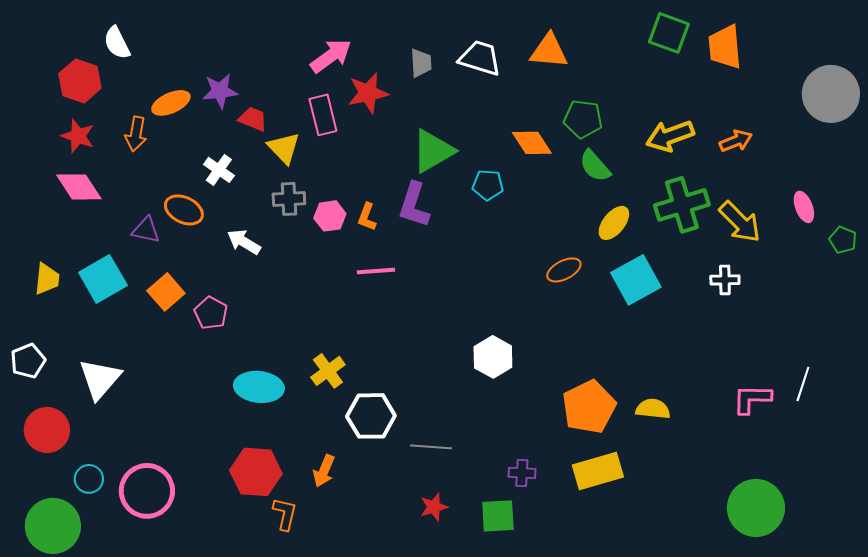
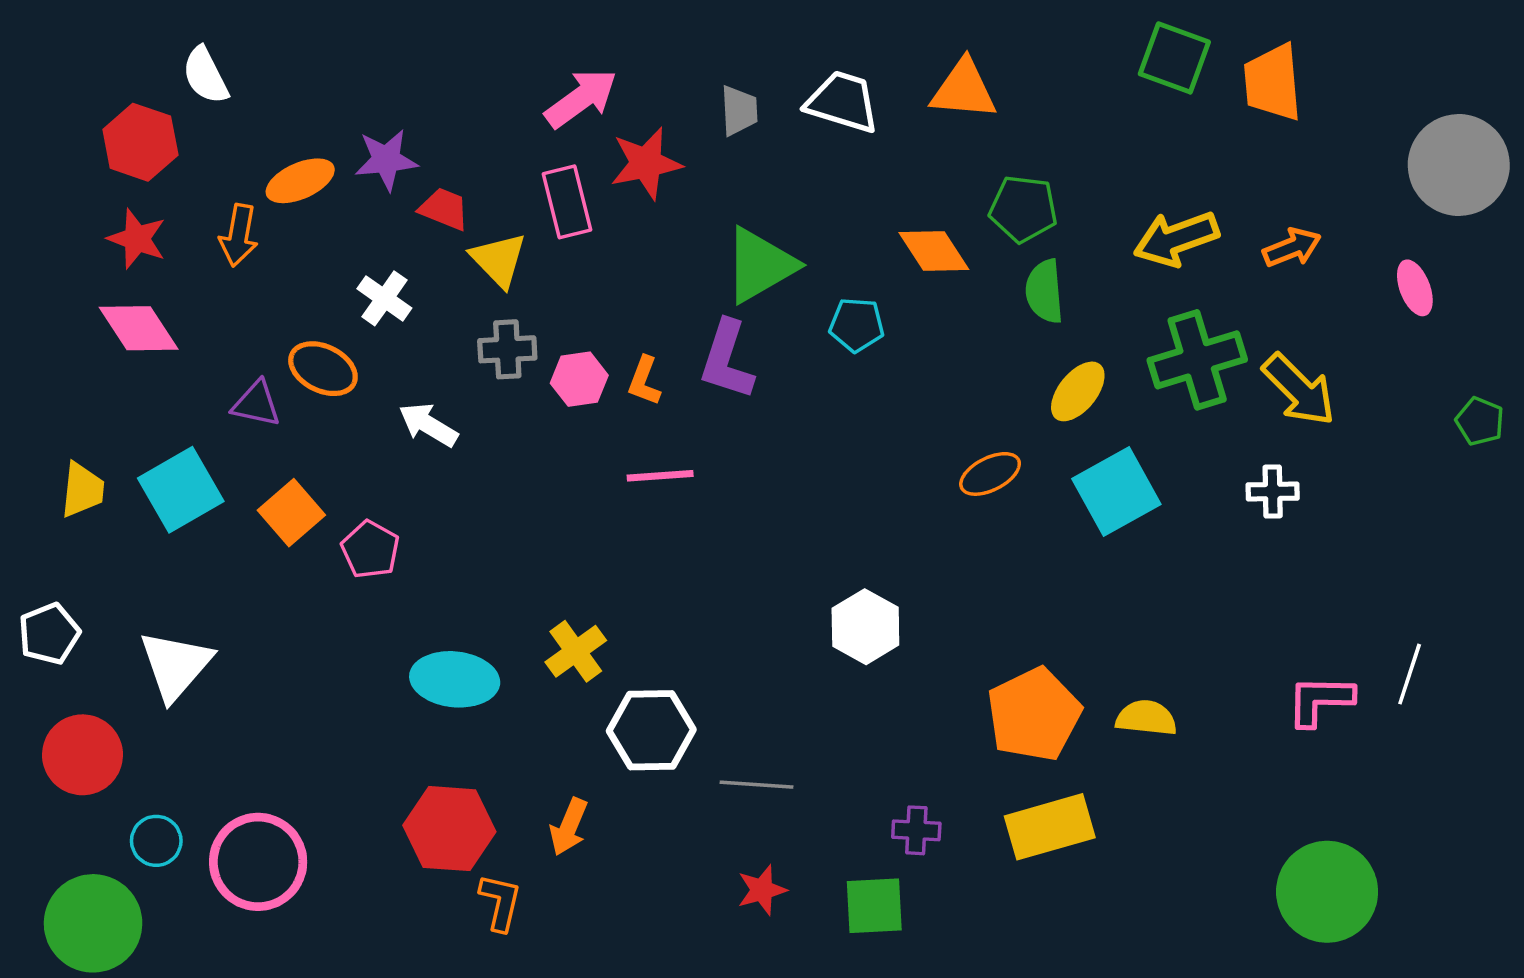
green semicircle: (595, 166) -> (1044, 291), turned 36
pink ellipse: (804, 207) -> (1415, 288), moved

